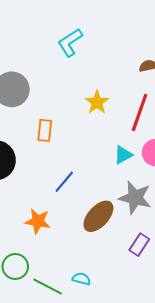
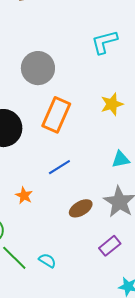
orange rectangle: (45, 130) -> (56, 115), size x1.6
brown ellipse: (98, 216) -> (81, 208), size x0.7
orange star: (38, 221) -> (24, 196), size x0.7

